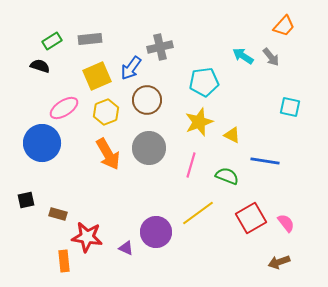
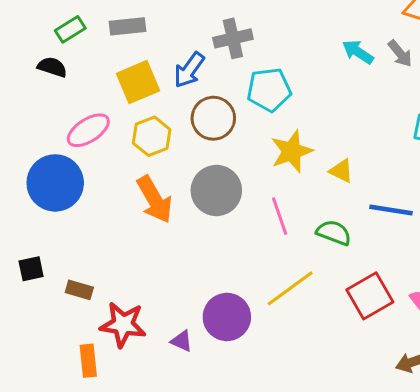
cyan pentagon: (204, 82) -> (269, 90), moved
pink line: (191, 165) -> (280, 216), turned -35

